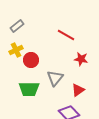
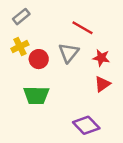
gray triangle: (55, 78) -> (69, 53), moved
red triangle: (78, 90) -> (102, 84), moved

